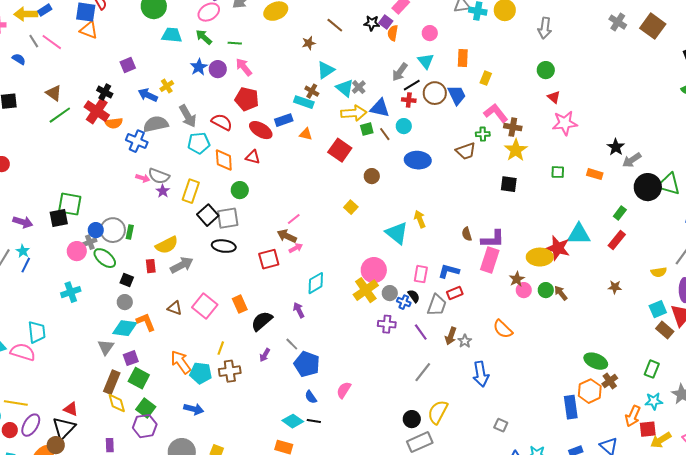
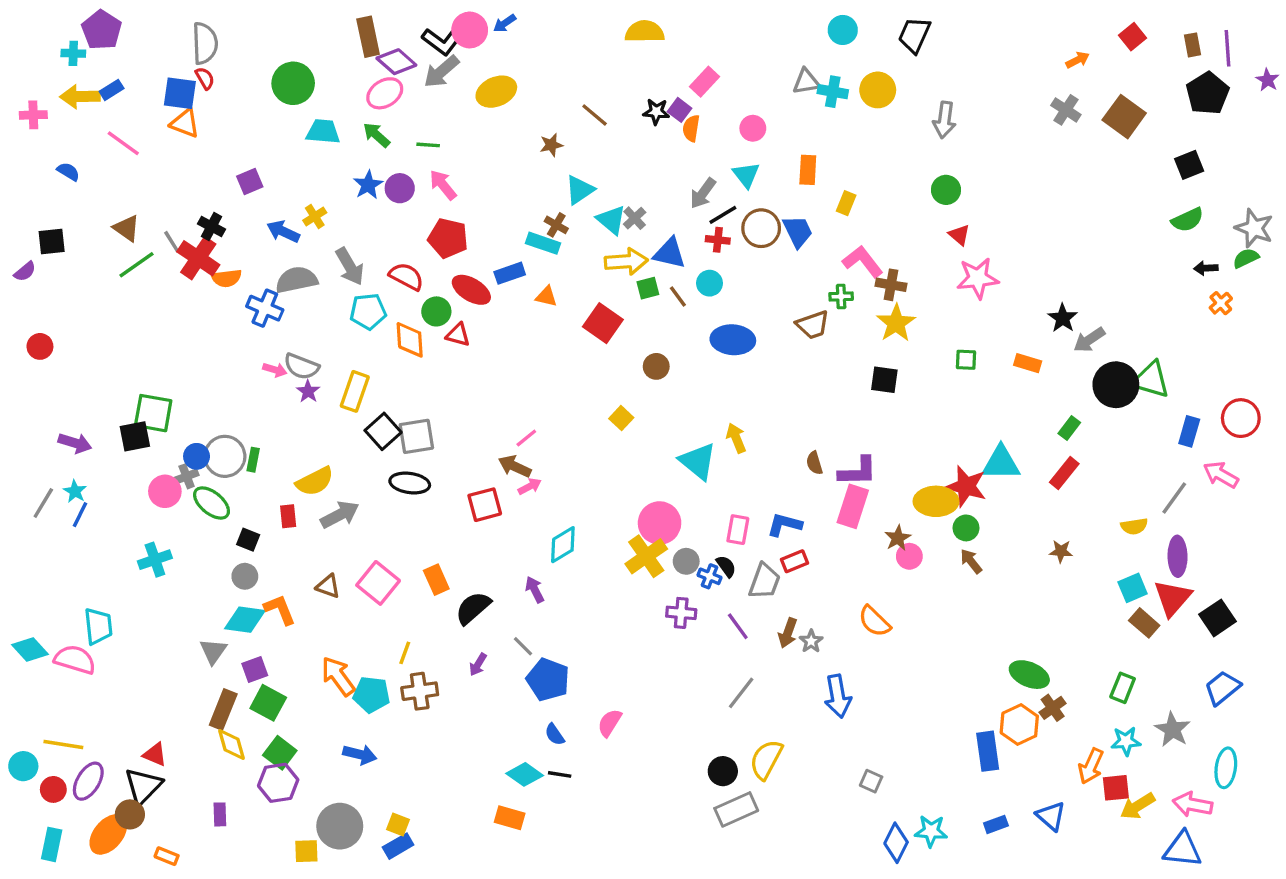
gray line: (34, 41) -> (172, 242), moved
green circle: (240, 190) -> (436, 311), moved
green circle: (546, 290) -> (966, 528), moved

